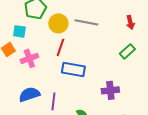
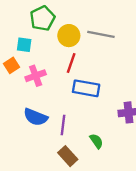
blue semicircle: (29, 94) -> (36, 117), turned -140

